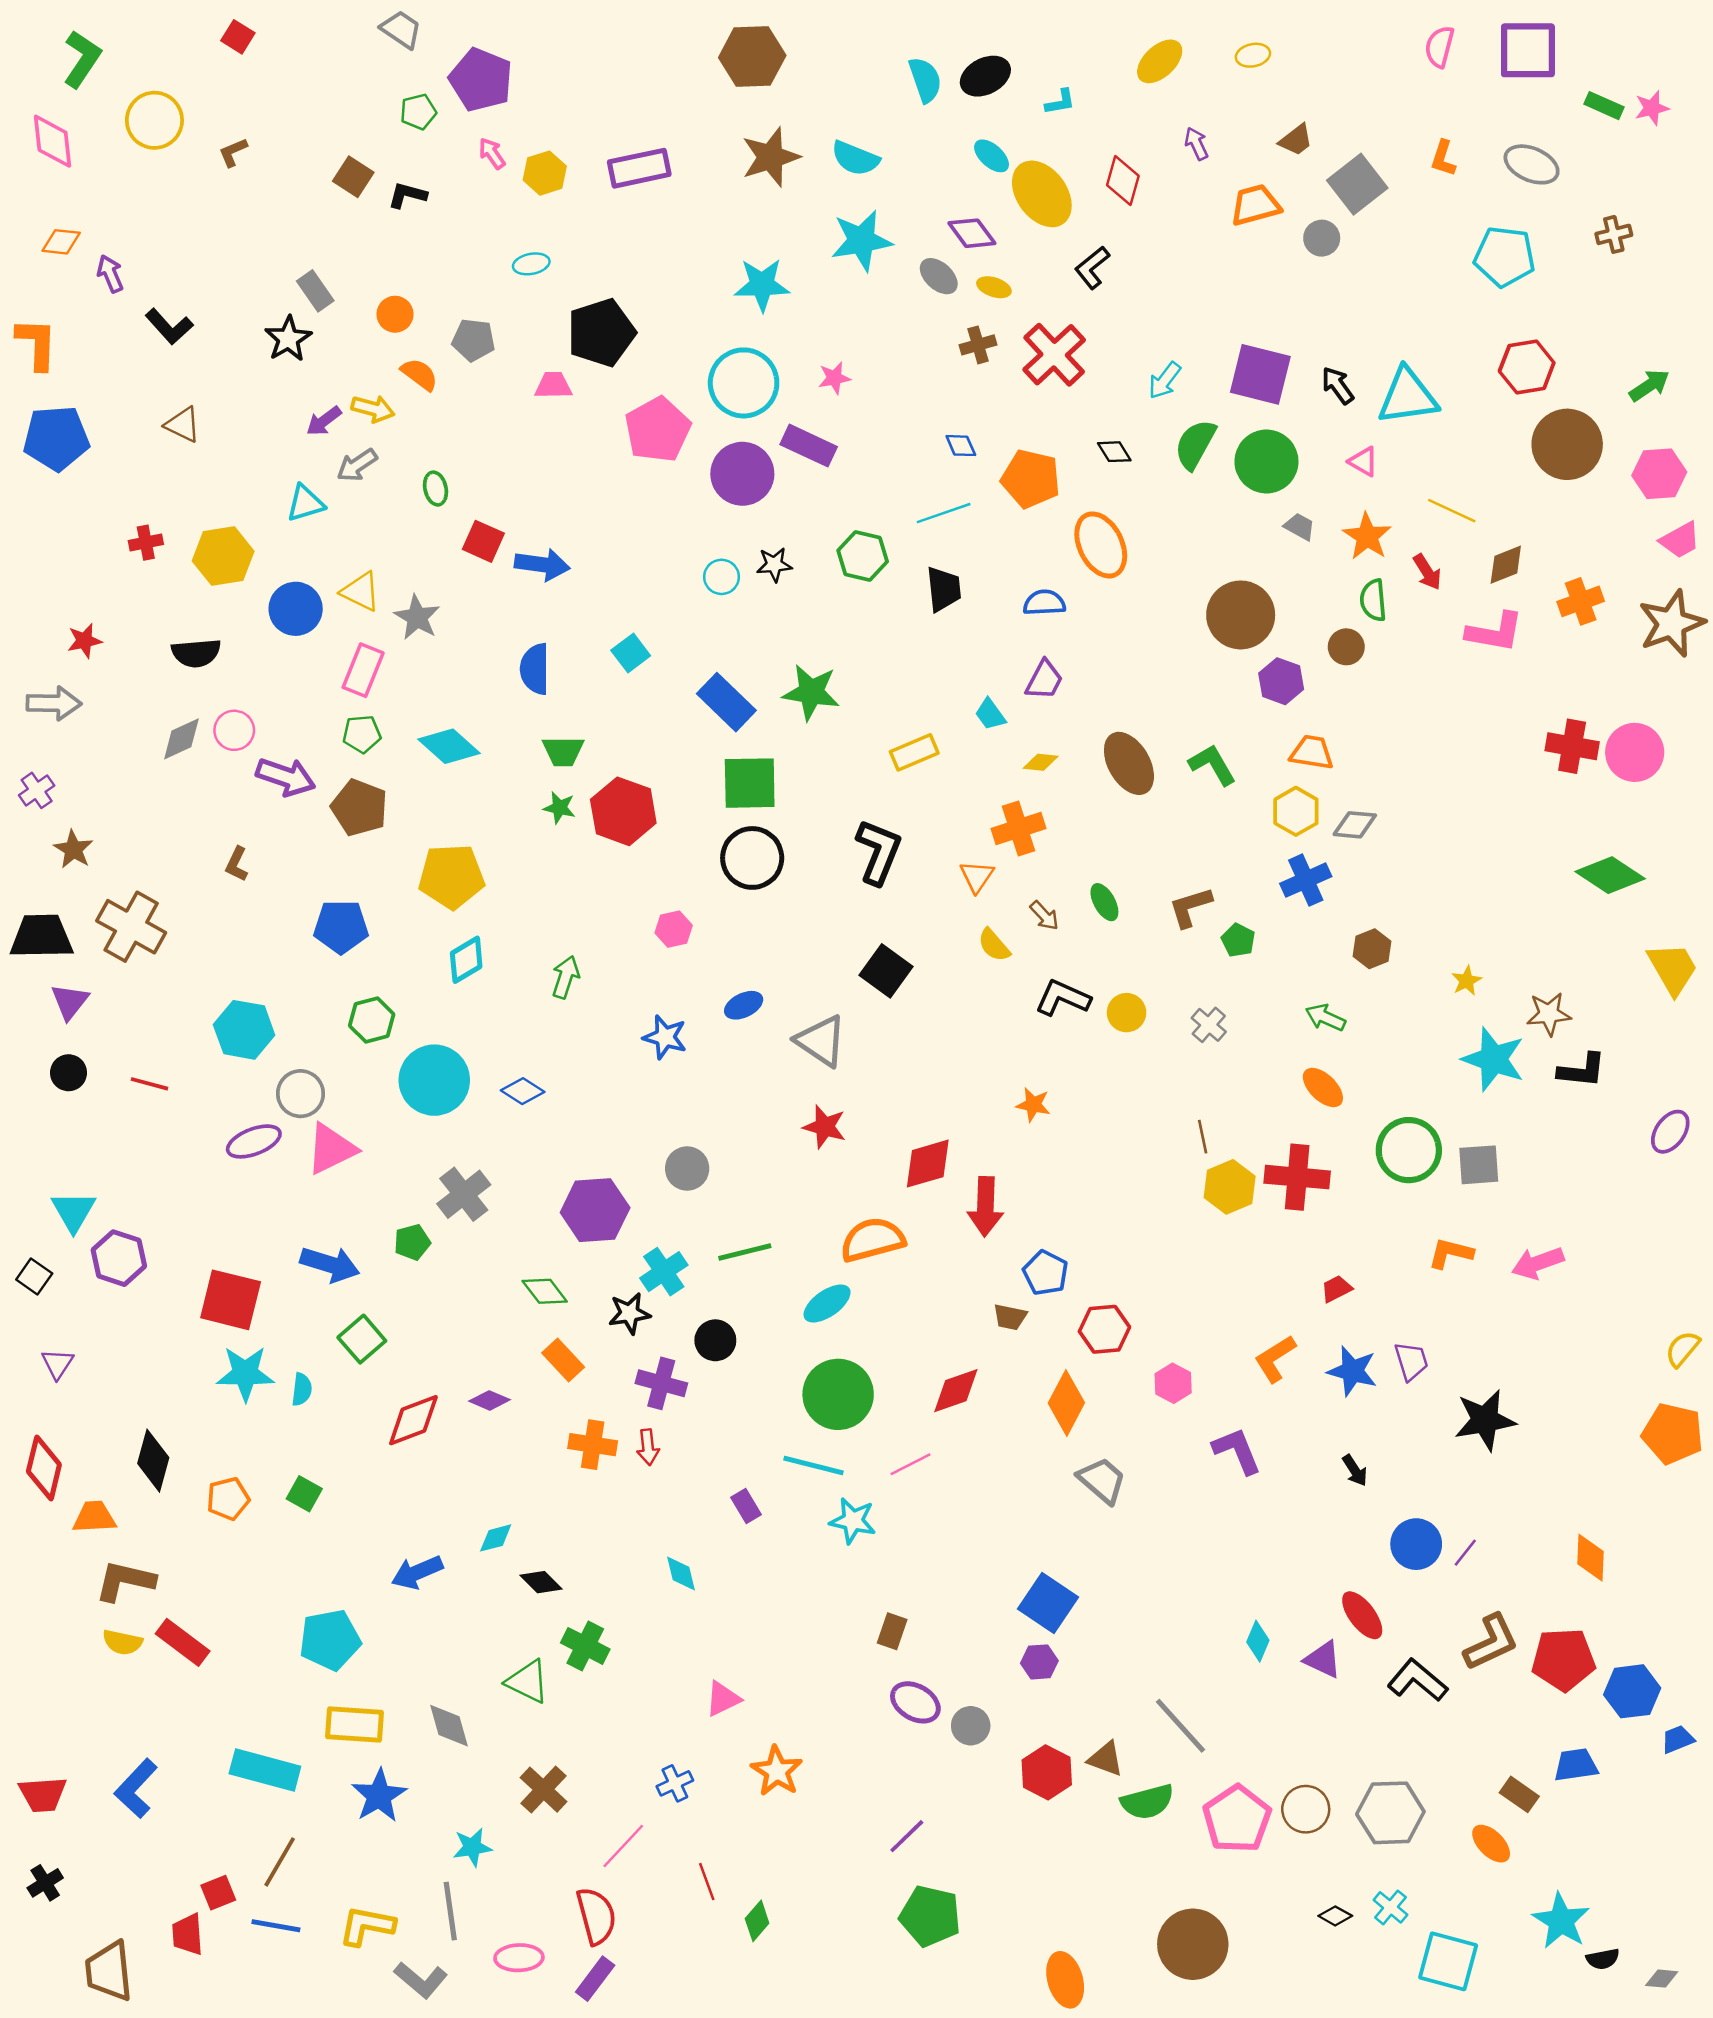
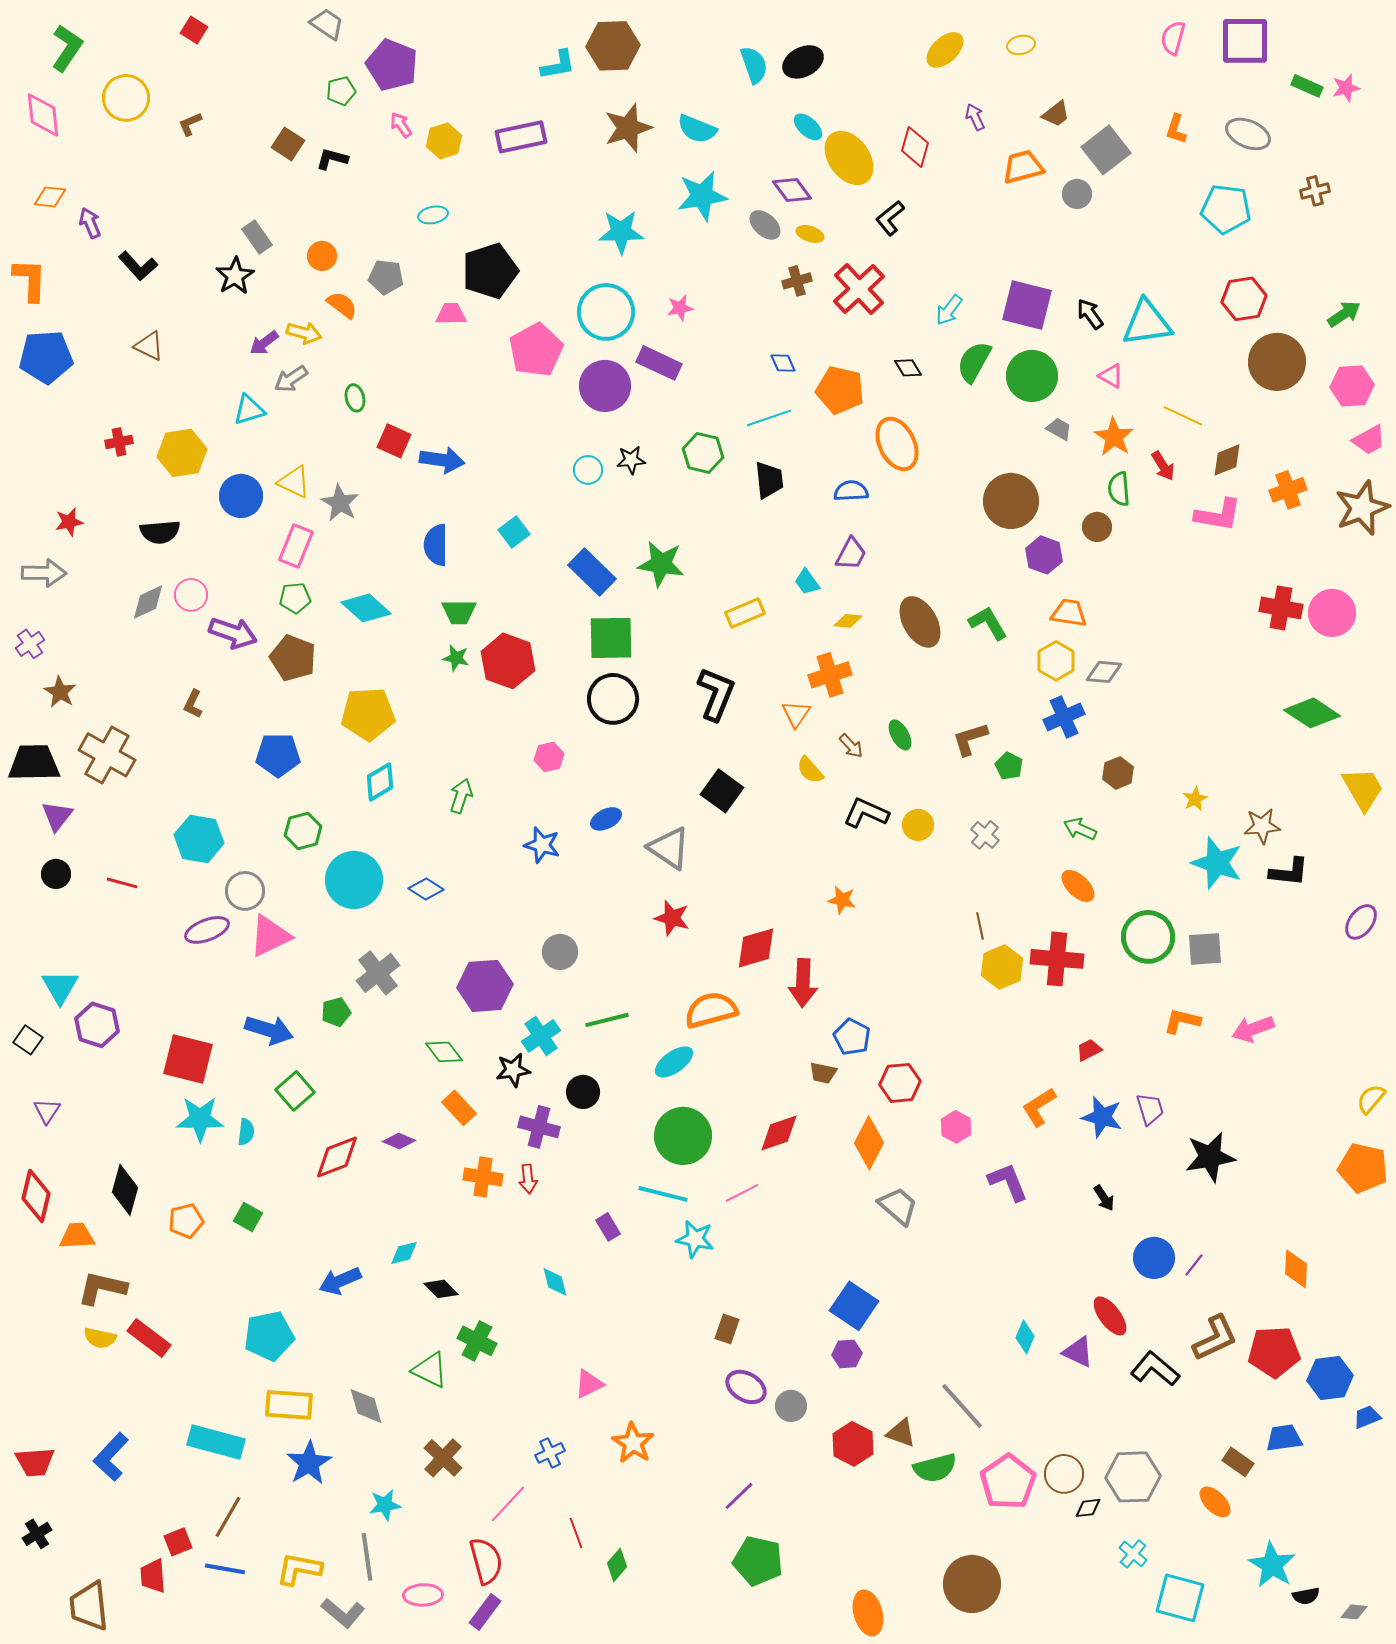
cyan L-shape: (1060, 102) -> (558, 65), moved, size x1.4
black diamond: (1335, 1916) -> (1088, 1508), moved, turned -36

